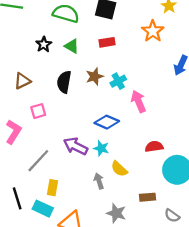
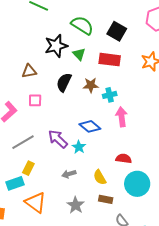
red rectangle: (107, 42) -> (110, 60), size x1.5
black star: (44, 44) -> (56, 46), size x1.6
yellow semicircle: (119, 169) -> (100, 177), moved
gray arrow: (99, 181) -> (69, 174), turned -104
cyan rectangle: (43, 209) -> (15, 183), turned -60

